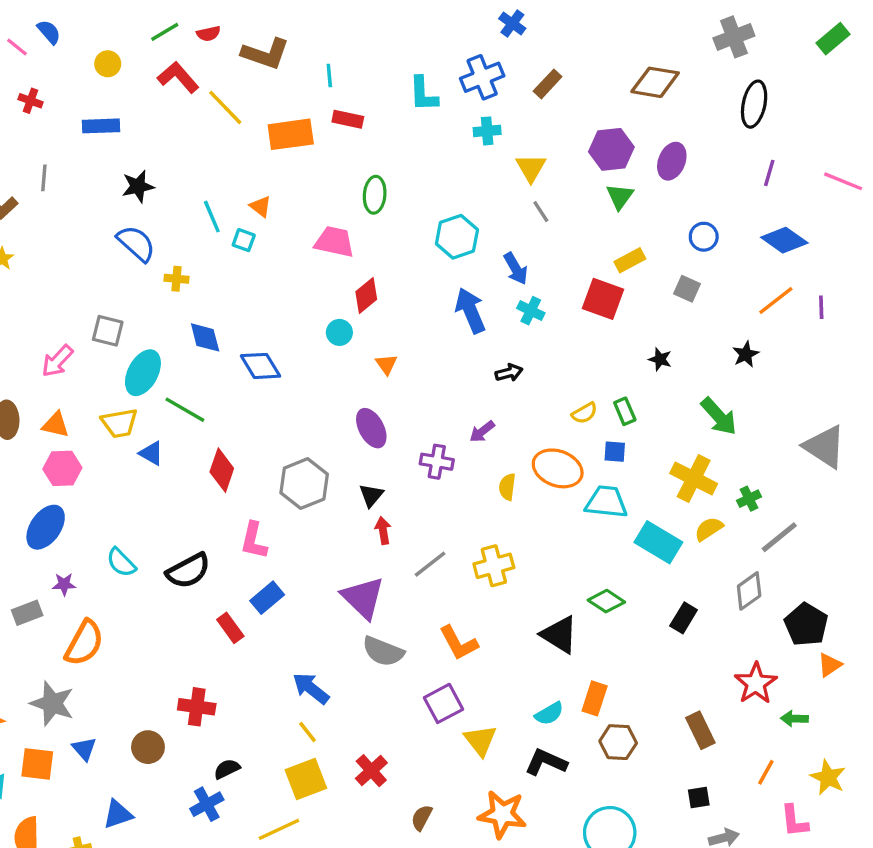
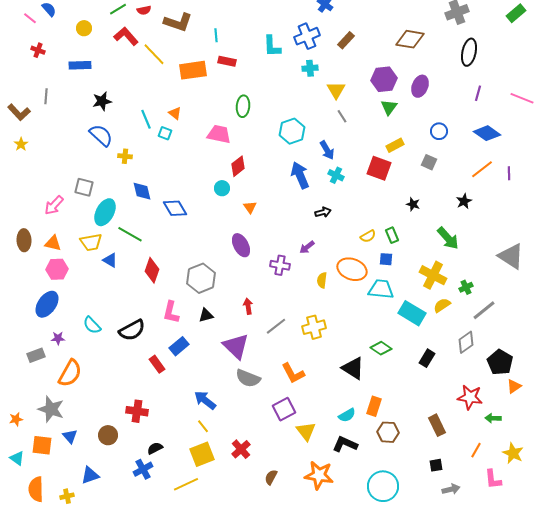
black triangle: (371, 495) -> (206, 315), moved, turned 35
red star: (756, 683) -> (470, 397), turned -30

